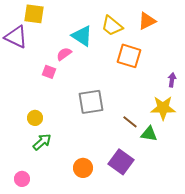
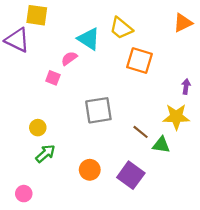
orange triangle: (147, 21) -> (183, 23), moved
orange circle: (83, 168) -> (90, 170), moved

